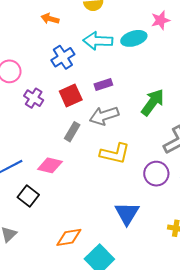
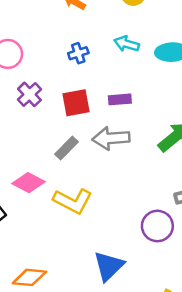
cyan arrow: (98, 41) -> (127, 44), size x0.7
blue cross: (63, 57) -> (78, 53), size x0.7
yellow L-shape: (115, 154) -> (73, 201), moved

